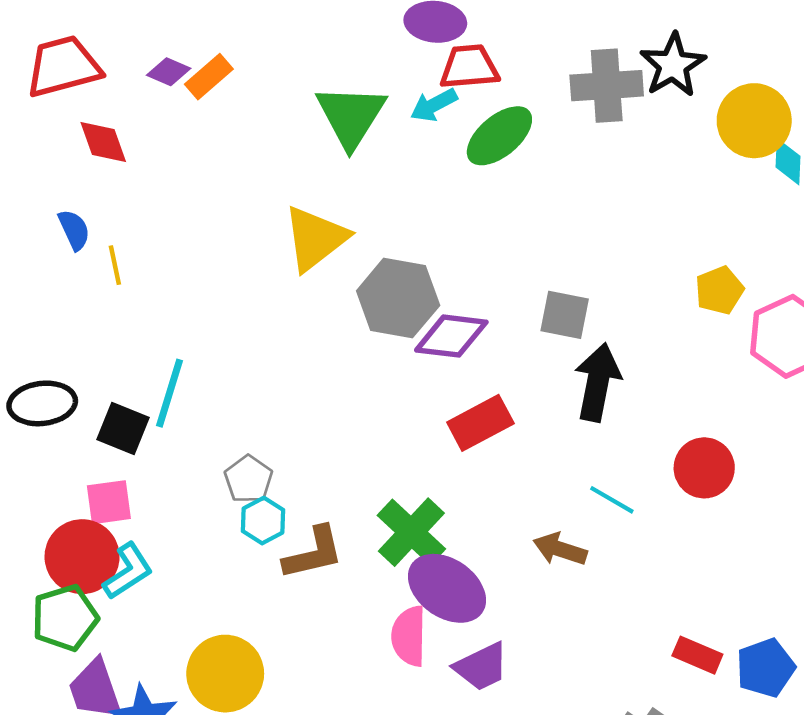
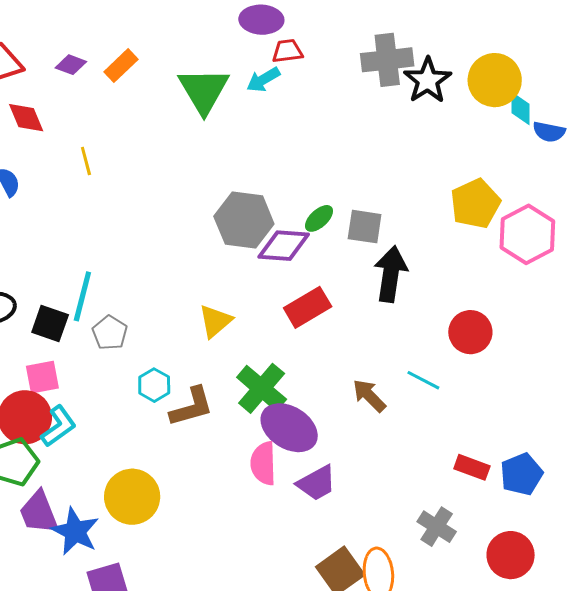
black star: (673, 65) -> (428, 80), moved
red trapezoid: (469, 67) -> (287, 51), size x0.7
orange rectangle: (209, 77) -> (121, 66), moved
green ellipse: (499, 136) -> (319, 218), moved, size x0.6
yellow triangle: (315, 238) -> (215, 321), moved, size x0.7
yellow line: (115, 265) -> (86, 161), moved
yellow pentagon: (719, 290) -> (475, 204), size x1.4
gray pentagon: (248, 479) -> (110, 333), moved
cyan line: (612, 500) -> (423, 380), moved
brown arrow: (560, 549) -> (369, 396), turned 30

